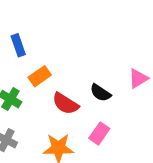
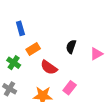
black semicircle: (100, 93) -> (71, 47), moved, turned 72

